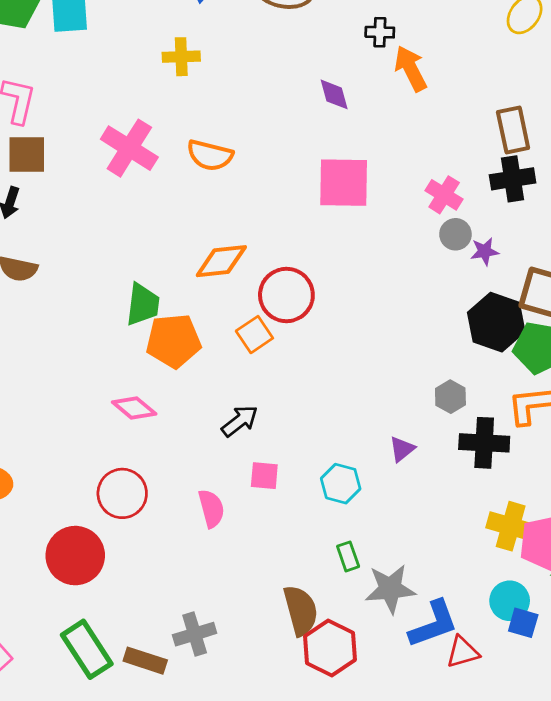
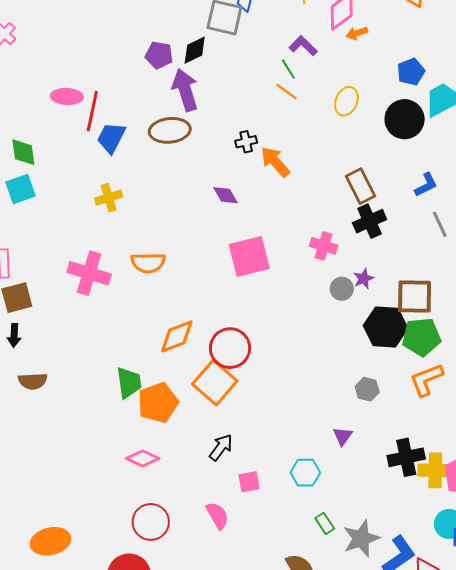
gray circle: (455, 234) -> (342, 289), moved
orange square: (254, 335) -> (215, 383), size x1.6
black cross: (484, 443) -> (406, 457), moved

